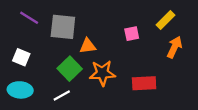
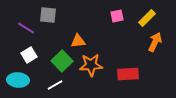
purple line: (29, 18) -> (26, 28), moved
gray square: (63, 27) -> (48, 15), moved, size x0.7
pink square: (132, 34) -> (117, 16), moved
white square: (21, 57) -> (29, 55), moved, turned 35

